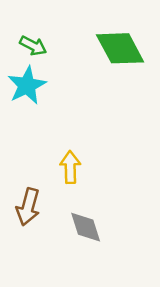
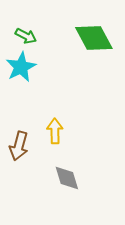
brown arrow: (28, 207) -> (19, 146), moved

